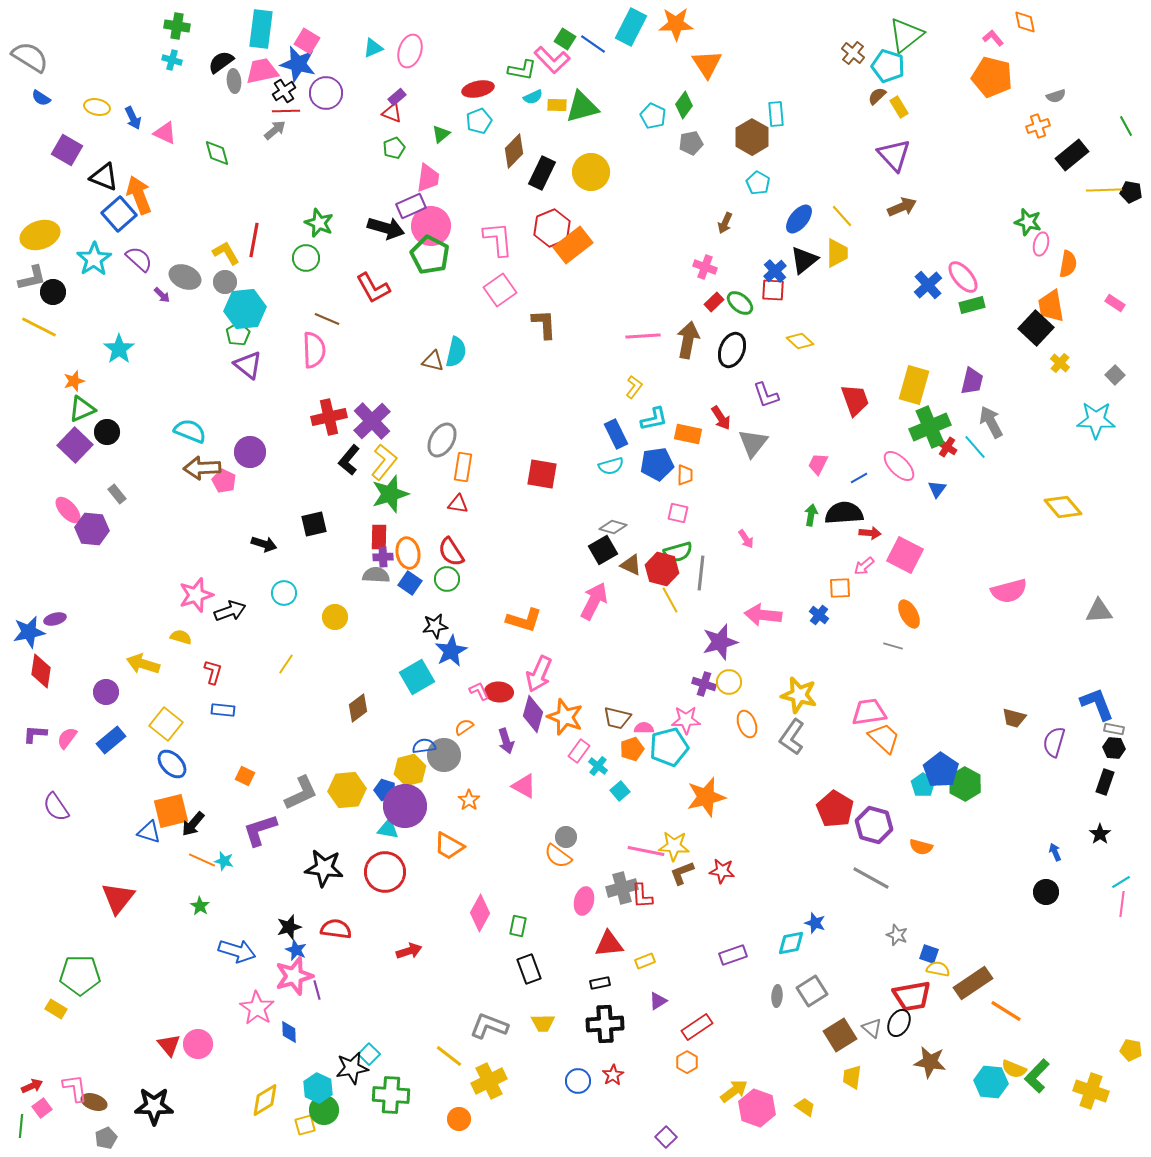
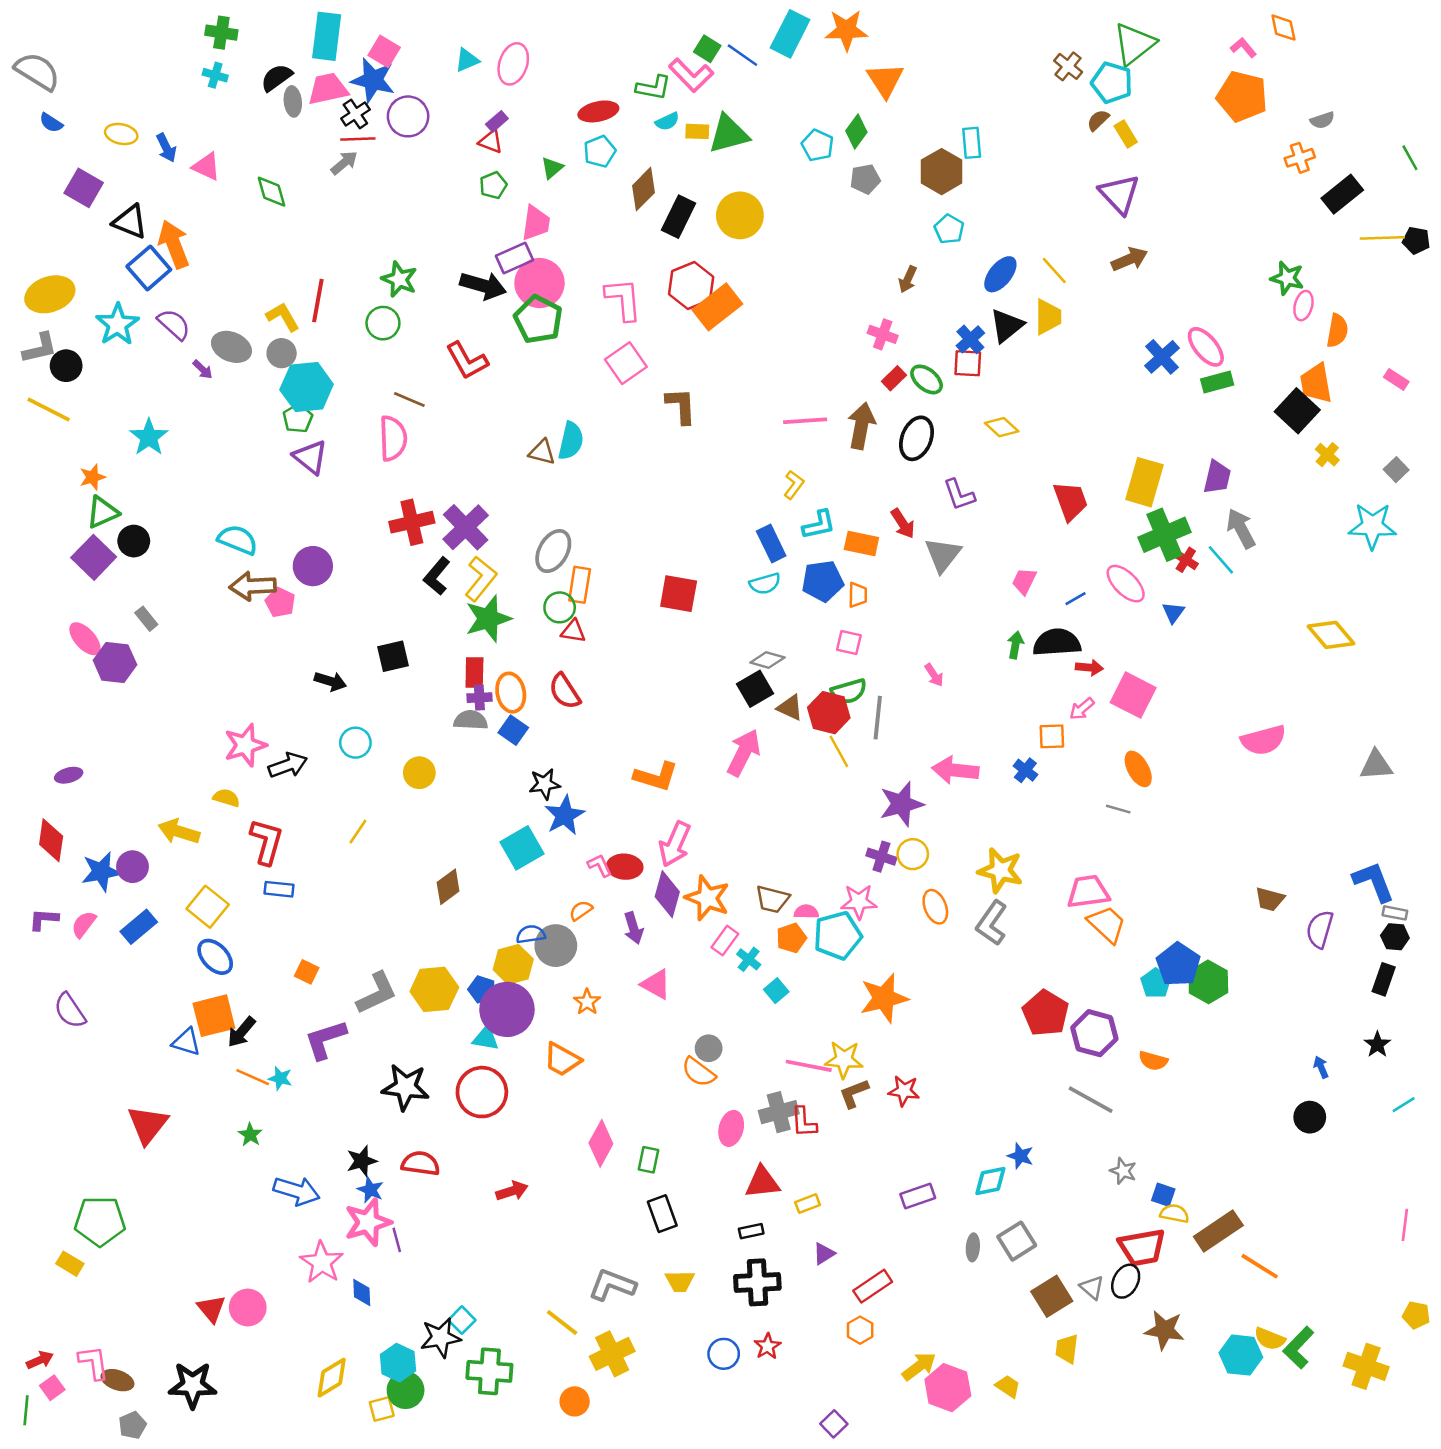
green circle: (447, 579) -> (560, 607), moved
blue star: (29, 632) -> (101, 872), moved
red L-shape: (213, 672) -> (267, 842), size x1.5
pink line: (1122, 904) -> (1405, 1225), moved

